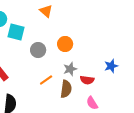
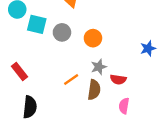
gray circle: (38, 50) -> (62, 32), moved
blue star: (111, 66) -> (148, 48), moved
pink semicircle: (92, 103) -> (124, 106), turned 40

